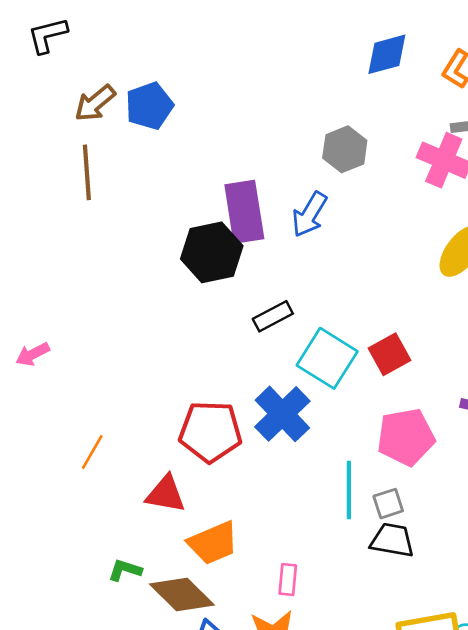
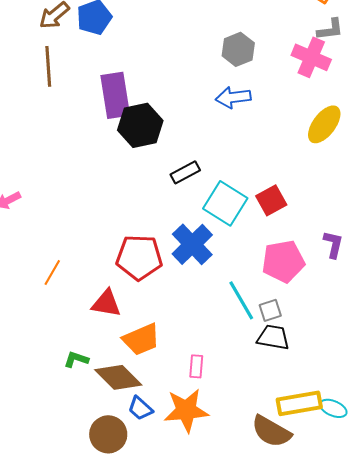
purple rectangle: (244, 212) -> (115, 95), moved
blue arrow: (309, 214) -> (233, 97), moved, turned 52
cyan line: (349, 490) -> (241, 300), turned -30

